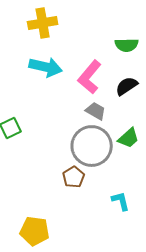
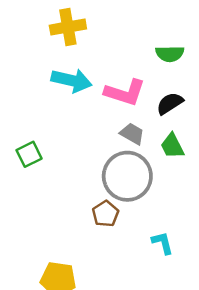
pink L-shape: (90, 77) -> (125, 92), turned -112
green trapezoid: (129, 138) -> (172, 146), moved, turned 105

